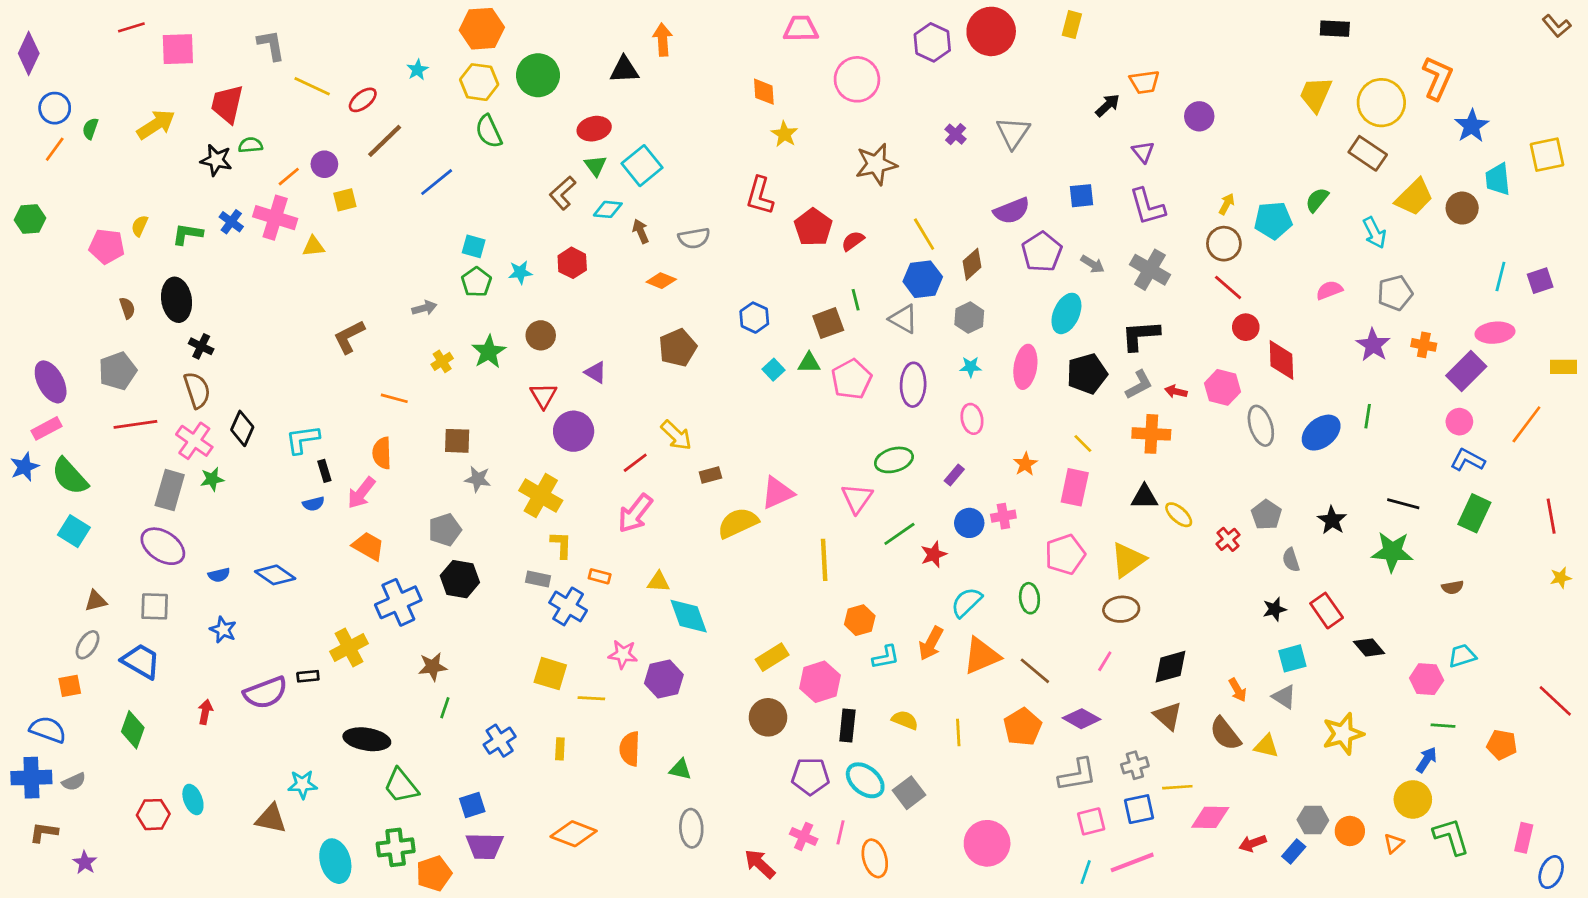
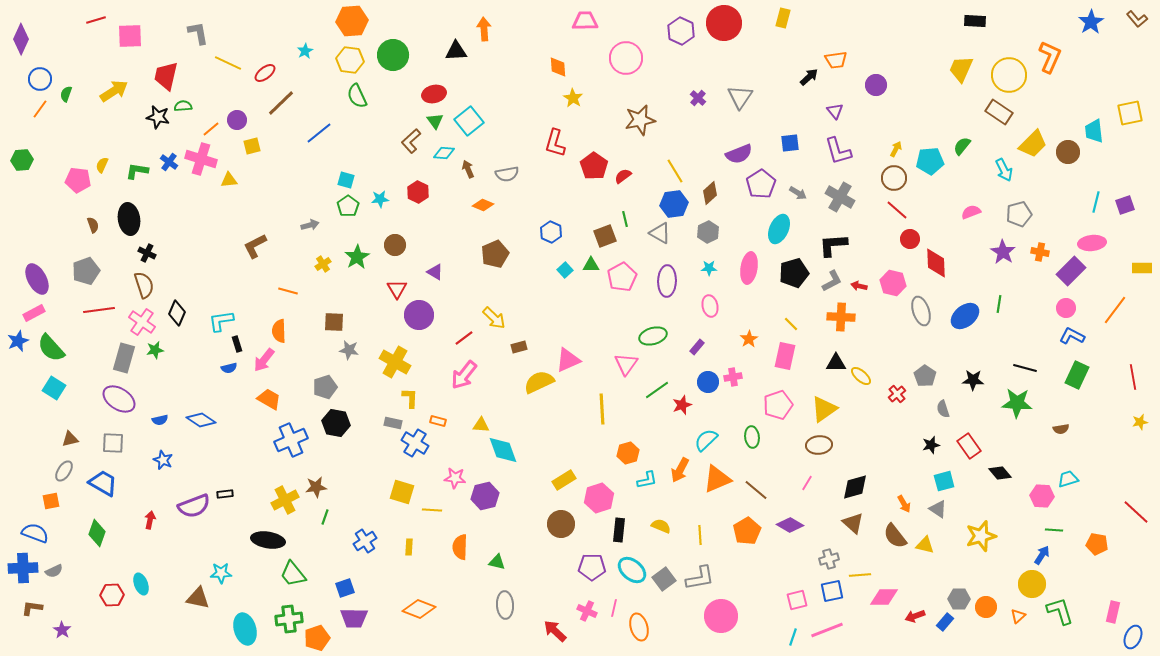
blue star: (1472, 126) -> (1091, 22), moved
black star: (1332, 520) -> (973, 380), turned -30
yellow cross: (349, 648) -> (285, 500), moved
gray L-shape: (1077, 775) -> (700, 578), moved

